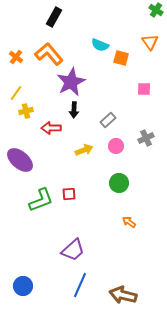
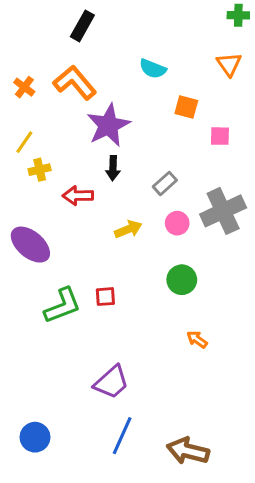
green cross: (156, 10) -> (238, 15), turned -32
orange square: (121, 58) -> (186, 107), moved
gray cross: (146, 138) -> (223, 211), size x1.8

